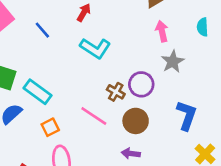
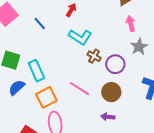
cyan rectangle: (37, 92) -> (36, 71), turned 30
brown cross: (116, 92) -> (94, 56), moved
orange square: (50, 127) -> (46, 97), size x1.5

